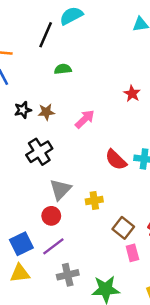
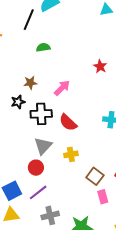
black star: (23, 110) -> (18, 102), moved
black cross: (39, 152) -> (41, 114), moved, turned 30
red semicircle: (116, 160) -> (68, 123), moved

